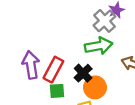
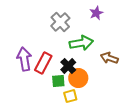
gray cross: (104, 21) -> (60, 22), moved
green square: (57, 91) -> (58, 81), moved

